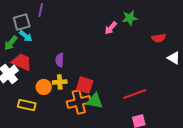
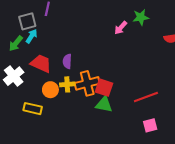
cyan arrow: (26, 36) -> (32, 36), turned -96
red trapezoid: (22, 62) -> (41, 63), moved
red square: (85, 85) -> (104, 88), moved
orange cross: (79, 102) -> (87, 83), moved

